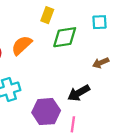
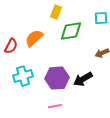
purple hexagon: (46, 112) -> (57, 78), moved
pink line: (73, 124) -> (55, 106), moved, turned 72

